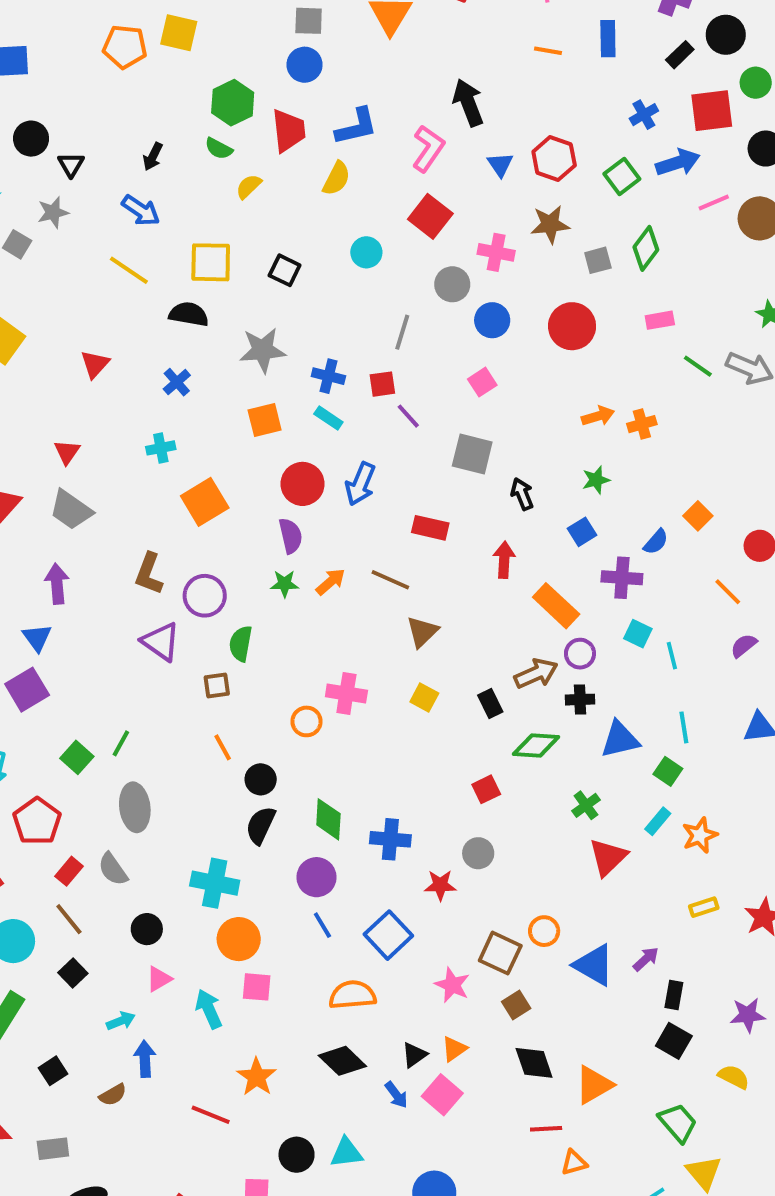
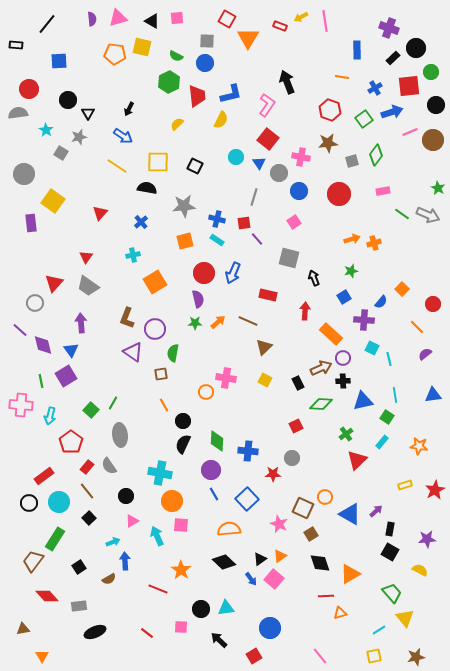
orange line: (548, 51) -> (342, 77), moved
green semicircle: (219, 149) -> (176, 56), moved
blue triangle: (500, 165) -> (259, 163), moved
orange star: (700, 835) -> (419, 446), moved, turned 30

